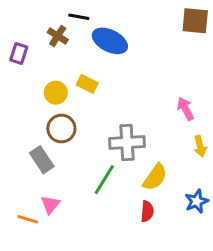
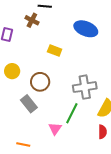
blue ellipse: (110, 41) -> (86, 29), moved
yellow circle: (56, 93) -> (12, 71), moved
pink triangle: (50, 205) -> (55, 129), moved

